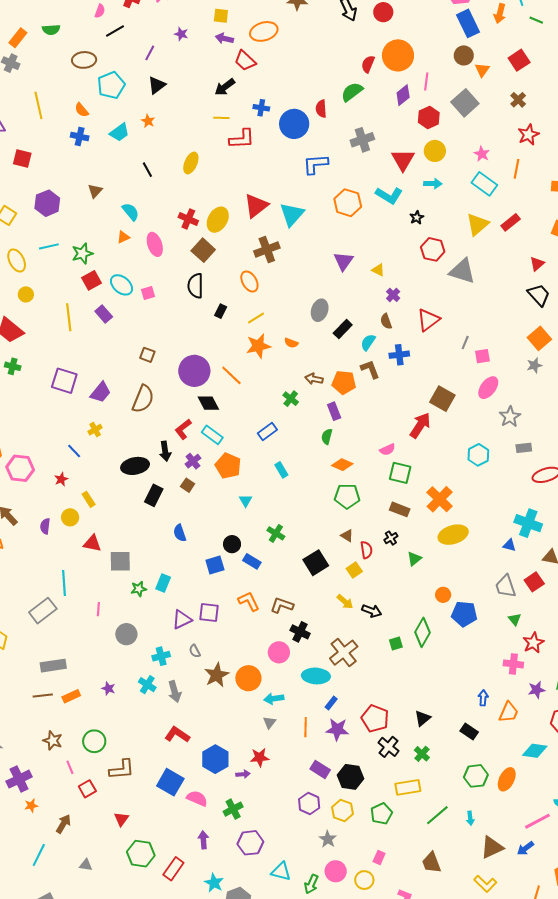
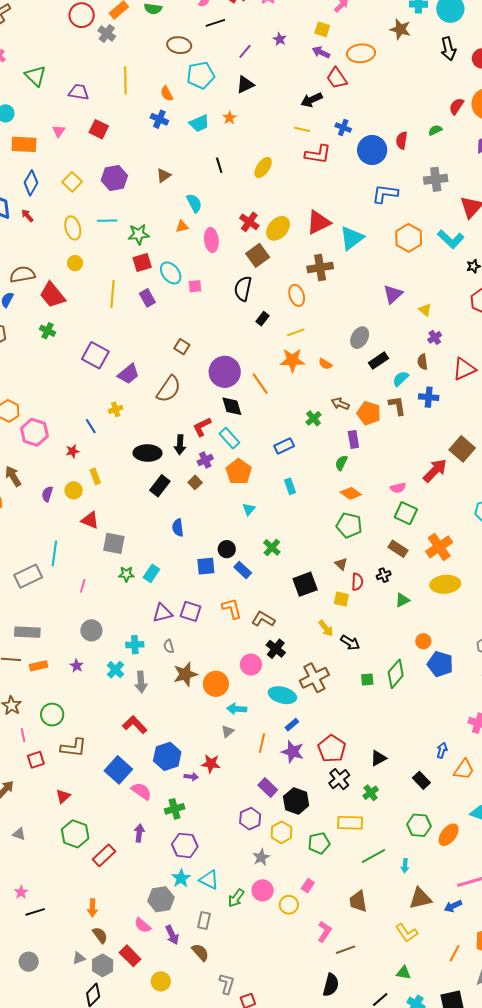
green semicircle: (352, 92) -> (435, 130), size x0.6
yellow square: (354, 570) -> (341, 599), turned 35
gray circle: (126, 634) -> (91, 630), moved
cyan star: (214, 883) -> (181, 878), moved

